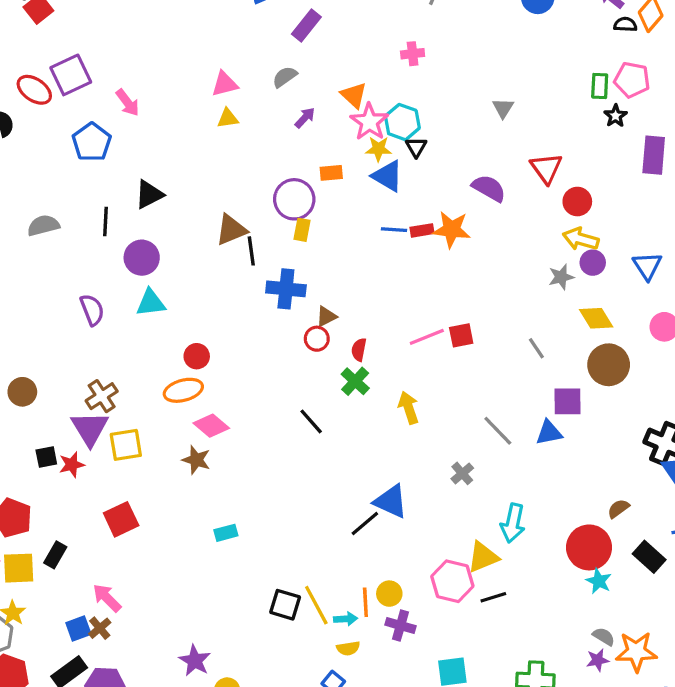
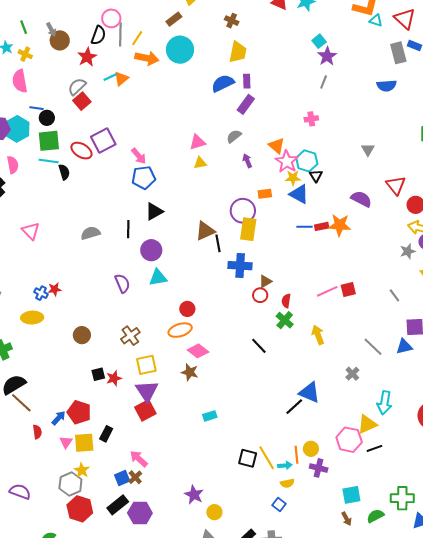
purple arrow: (305, 118) -> (247, 161), turned -64
blue pentagon: (92, 142) -> (144, 178), moved, turned 30
yellow rectangle: (302, 230) -> (248, 229), size x1.6
purple triangle: (90, 428) -> (147, 391), moved

